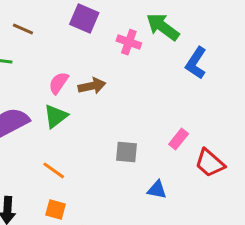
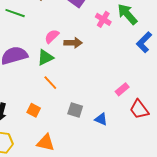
gray square: (127, 152) -> (75, 110), moved
orange line: (54, 170) -> (50, 83), moved
orange square: (56, 209) -> (34, 110), moved

